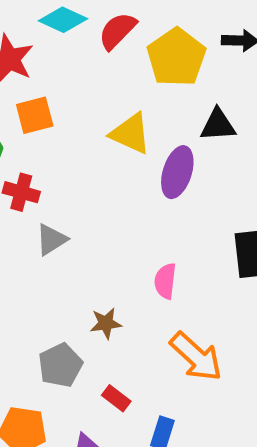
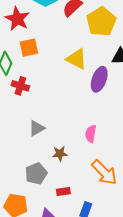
gray triangle: (51, 240) -> (37, 128), moved
red rectangle: (116, 398) -> (63, 191), turned -48

